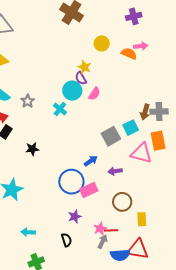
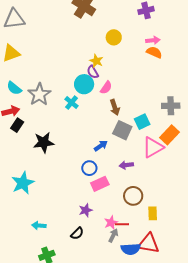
orange semicircle: (129, 54) -> (154, 52), moved
gray star: (28, 101) -> (39, 94), size x1.6
brown arrow: (145, 112) -> (115, 107), moved, turned -35
gray square: (111, 136) -> (122, 130), turned -36
orange rectangle: (158, 141) -> (169, 135), turned 54
black star: (32, 149) -> (44, 142), size x1.5
pink triangle: (141, 153) -> (153, 147), turned -45
blue arrow: (91, 161) -> (101, 146), moved
blue circle: (71, 182) -> (89, 168), moved, size x0.6
black semicircle: (66, 240) -> (77, 233), turned 64

